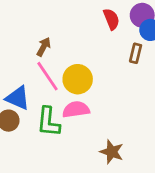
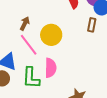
yellow circle: (78, 79) -> (51, 35), moved
pink semicircle: (76, 109) -> (51, 68), turned 102

